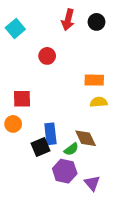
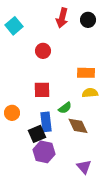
red square: (22, 99) -> (42, 90), moved
green semicircle: (71, 149) -> (65, 108), moved
purple hexagon: (65, 171) -> (44, 152), moved

